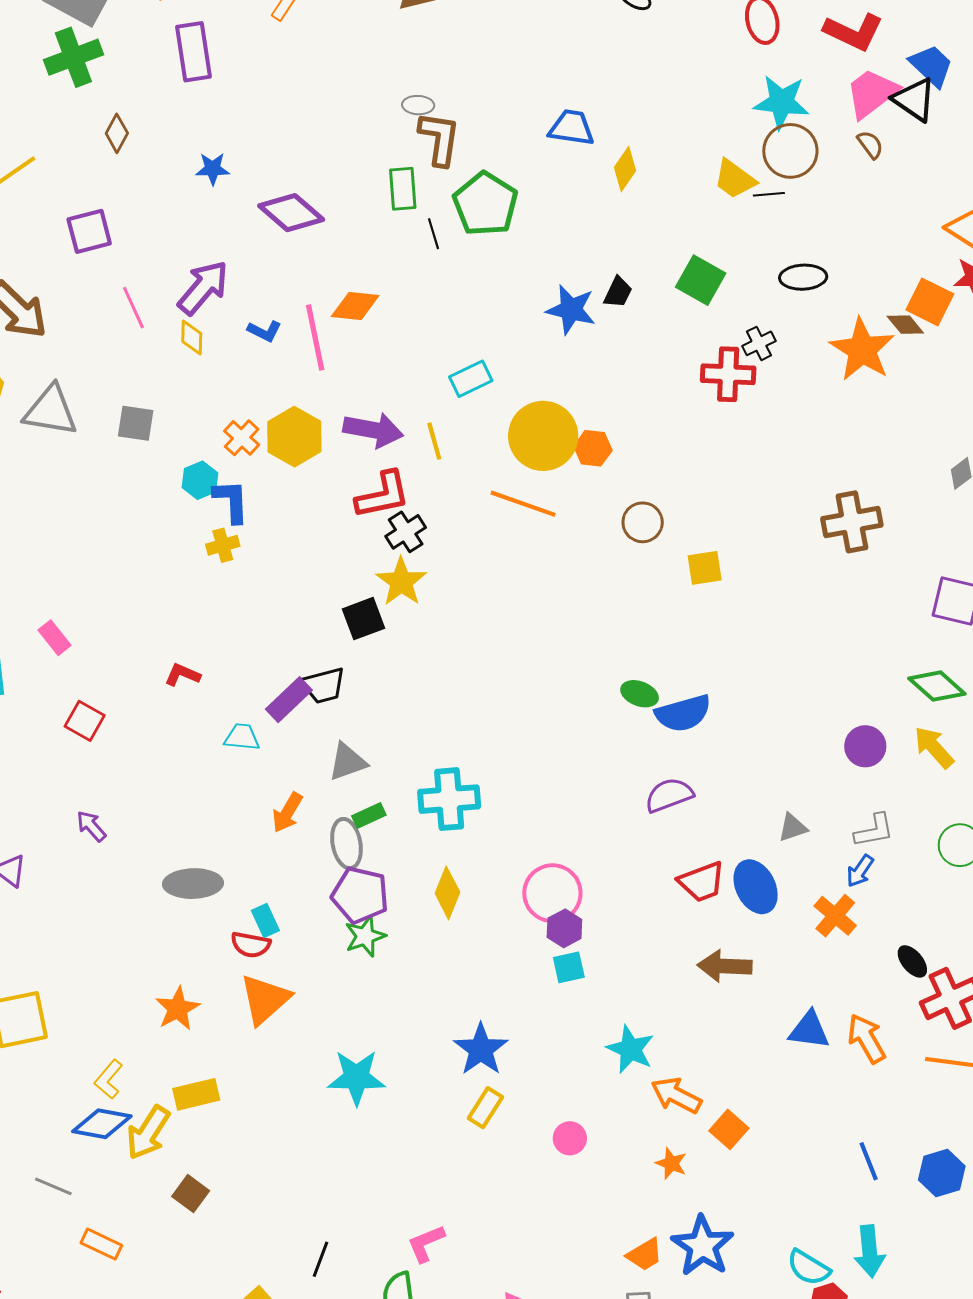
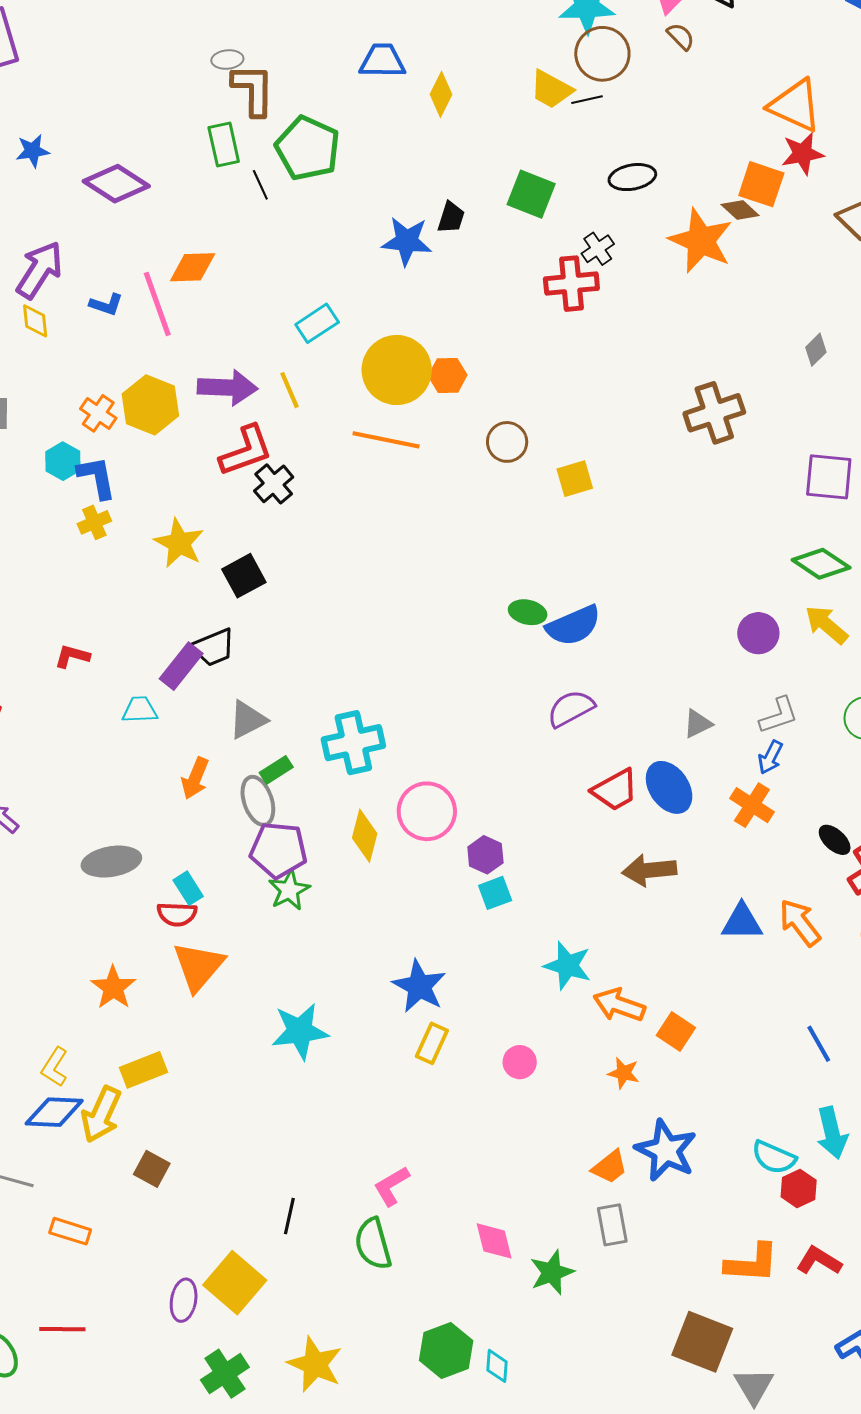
yellow star: (401, 582) -> (179, 543), moved
pink circle: (552, 893) -> (427, 811), moved

